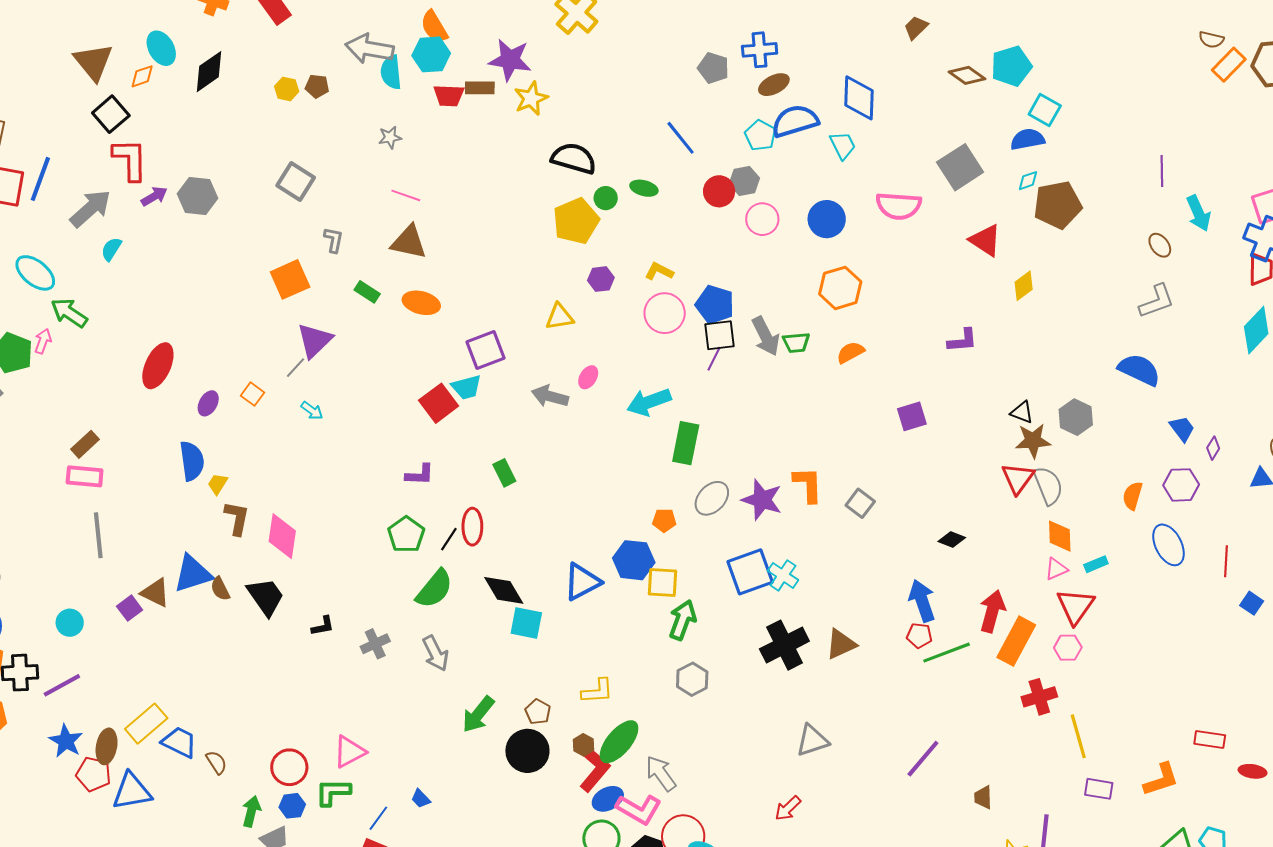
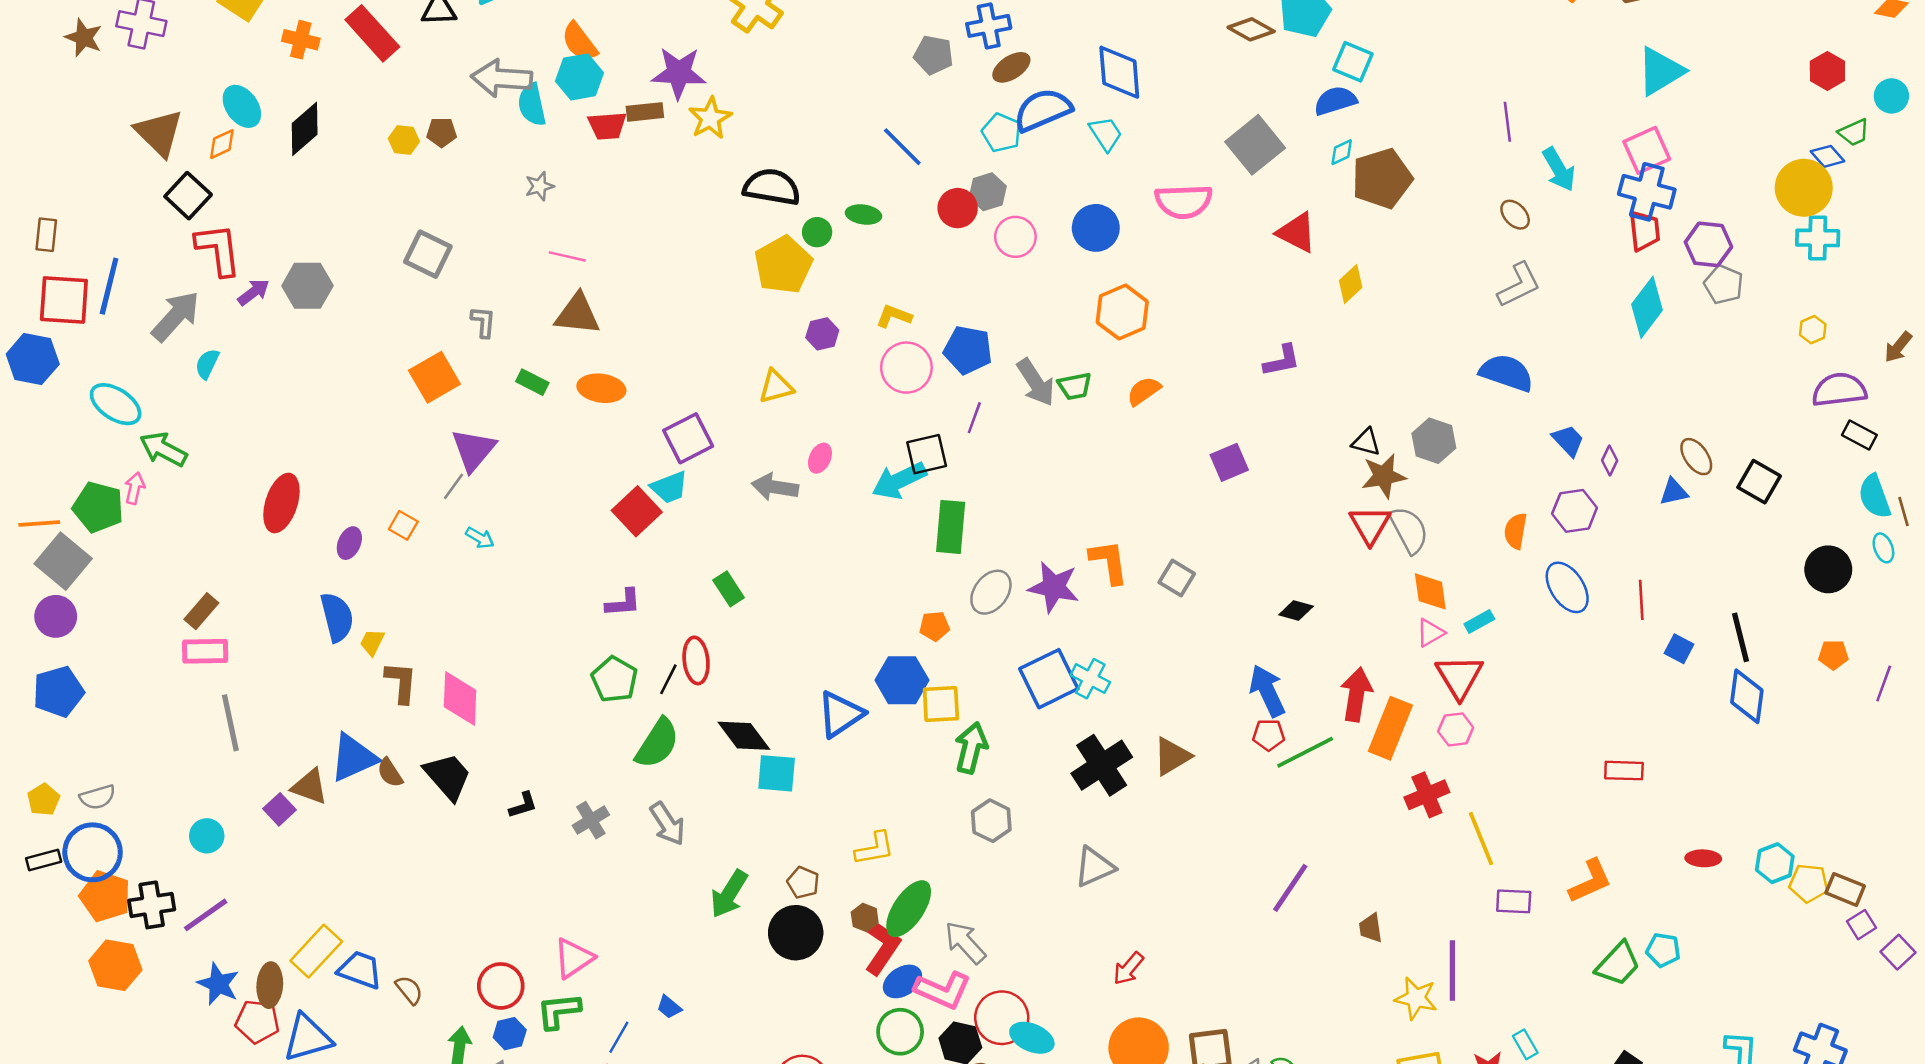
black square: (720, 335) -> (927, 454), moved
red rectangle: (1210, 739) -> (1624, 771), moved
gray triangle: (812, 741) -> (1094, 867), moved

